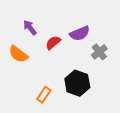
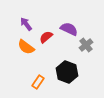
purple semicircle: (80, 33) -> (69, 29), turned -132
orange semicircle: (18, 54) -> (26, 47), moved

